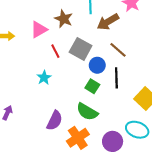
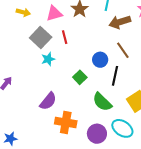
gray square: (81, 49) -> (41, 37), moved
green square: (92, 86) -> (80, 77), moved
green semicircle: (87, 112) -> (102, 102), moved
orange cross: (78, 138) -> (66, 122), turned 30

